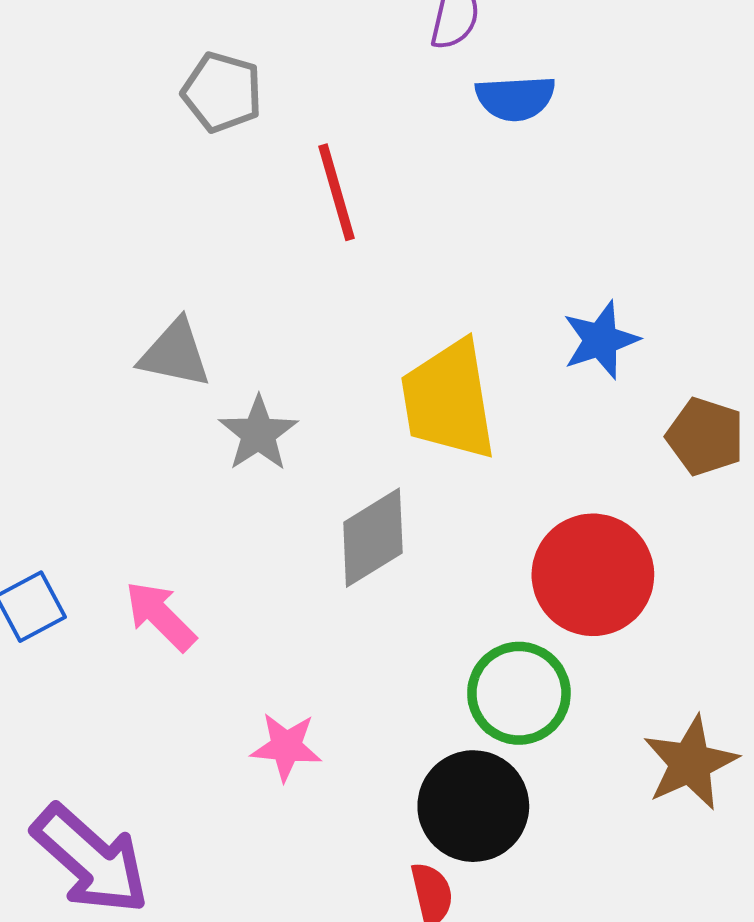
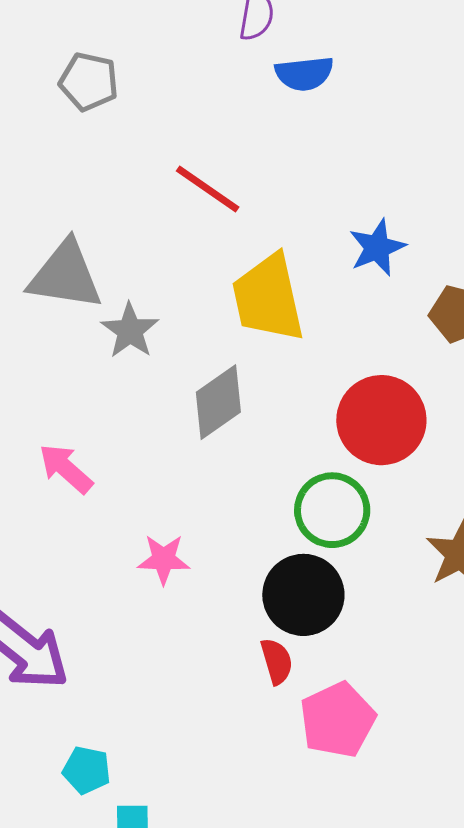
red line: (337, 192) -> (208, 189), moved, turned -36
gray triangle: (175, 354) -> (65, 275), size x1.4

